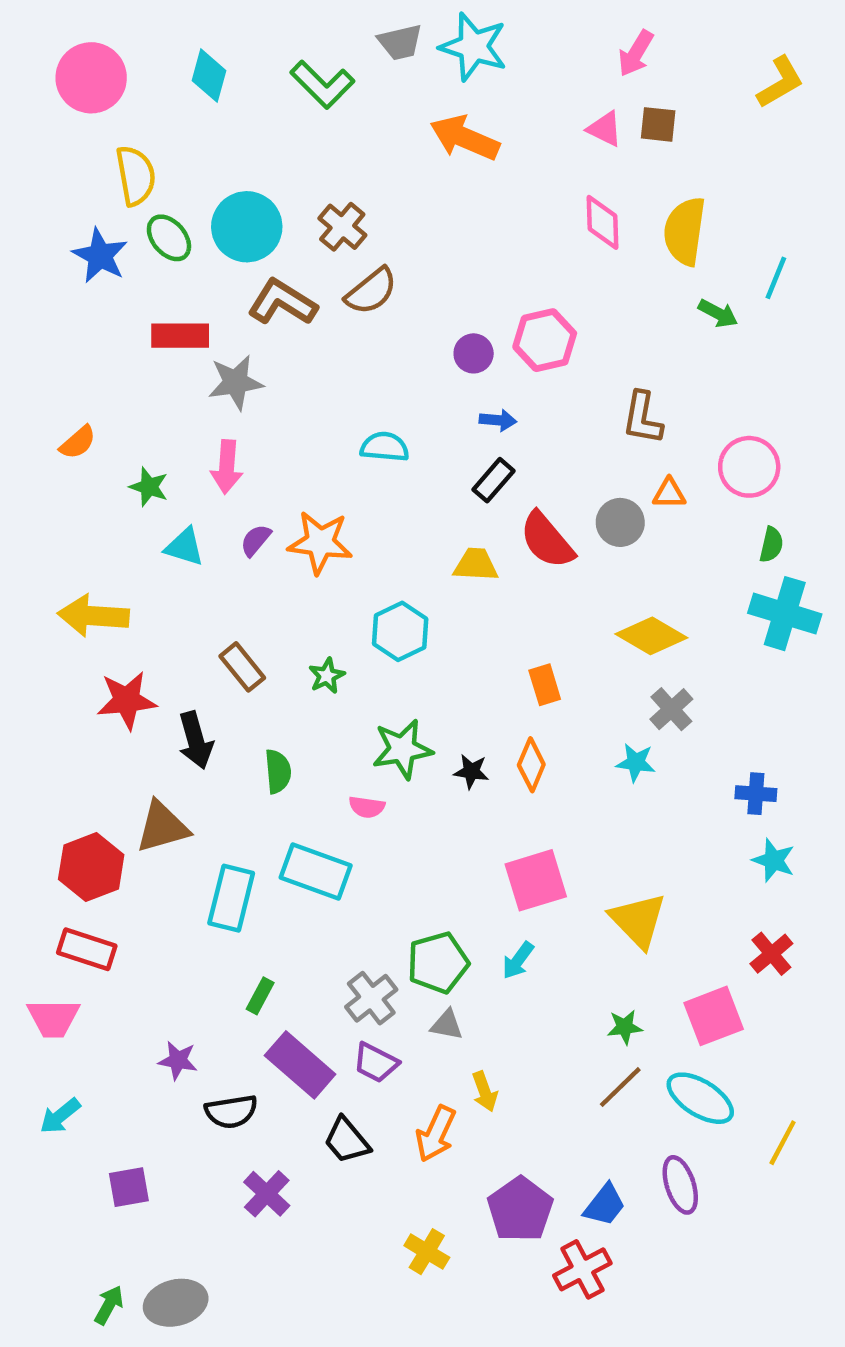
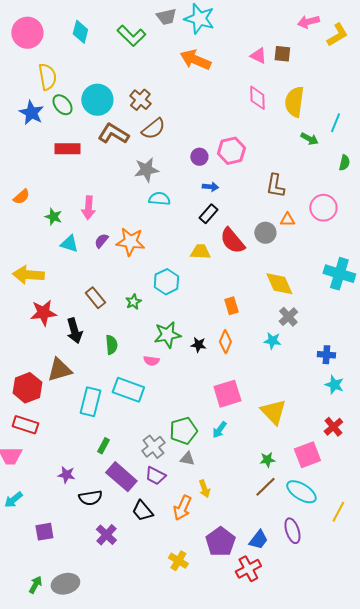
pink arrow: (636, 53) -> (308, 22), moved, turned 45
gray star: (236, 382) -> (146, 170), moved
green semicircle: (771, 545) -> (344, 163), moved
yellow diamond: (651, 636) -> (279, 284), turned 36

